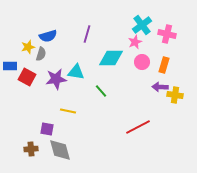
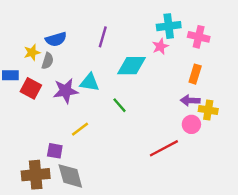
cyan cross: (142, 25) -> (169, 26), turned 30
pink circle: (142, 62) -> (191, 124), moved
yellow line: (68, 111) -> (80, 129), turned -49
brown cross: (31, 149) -> (36, 175), size x1.6

